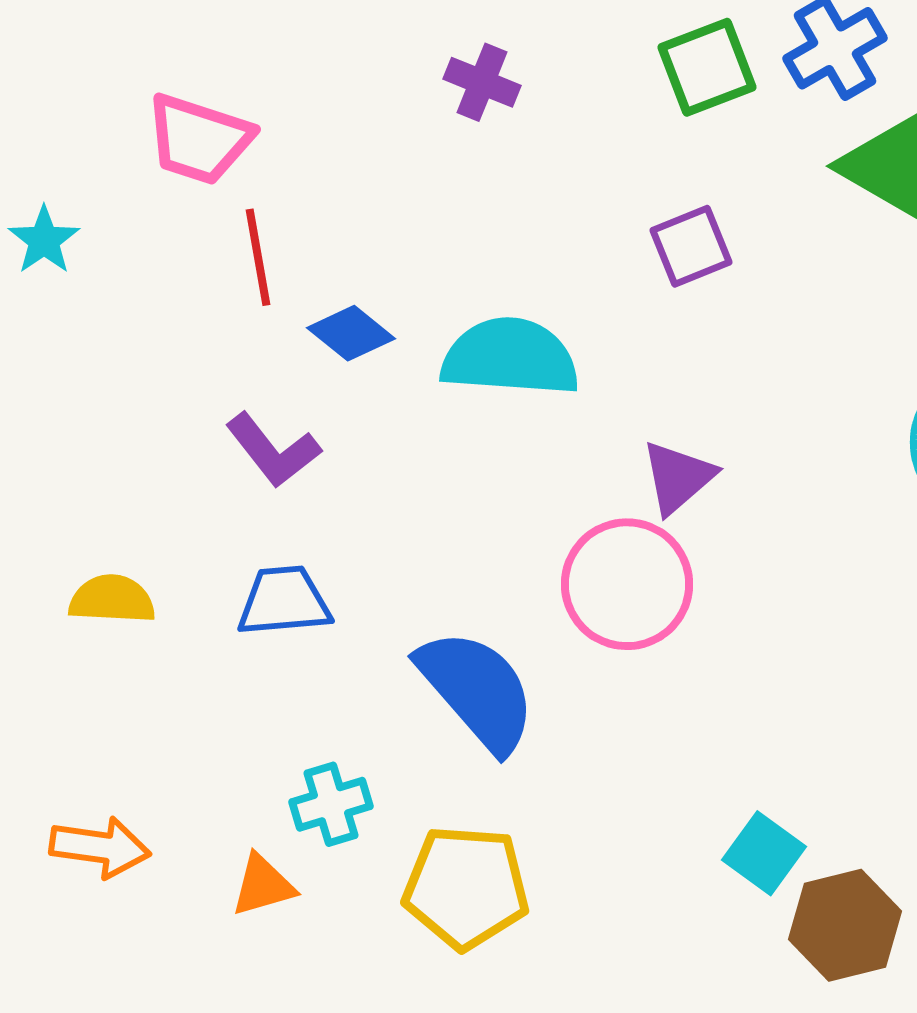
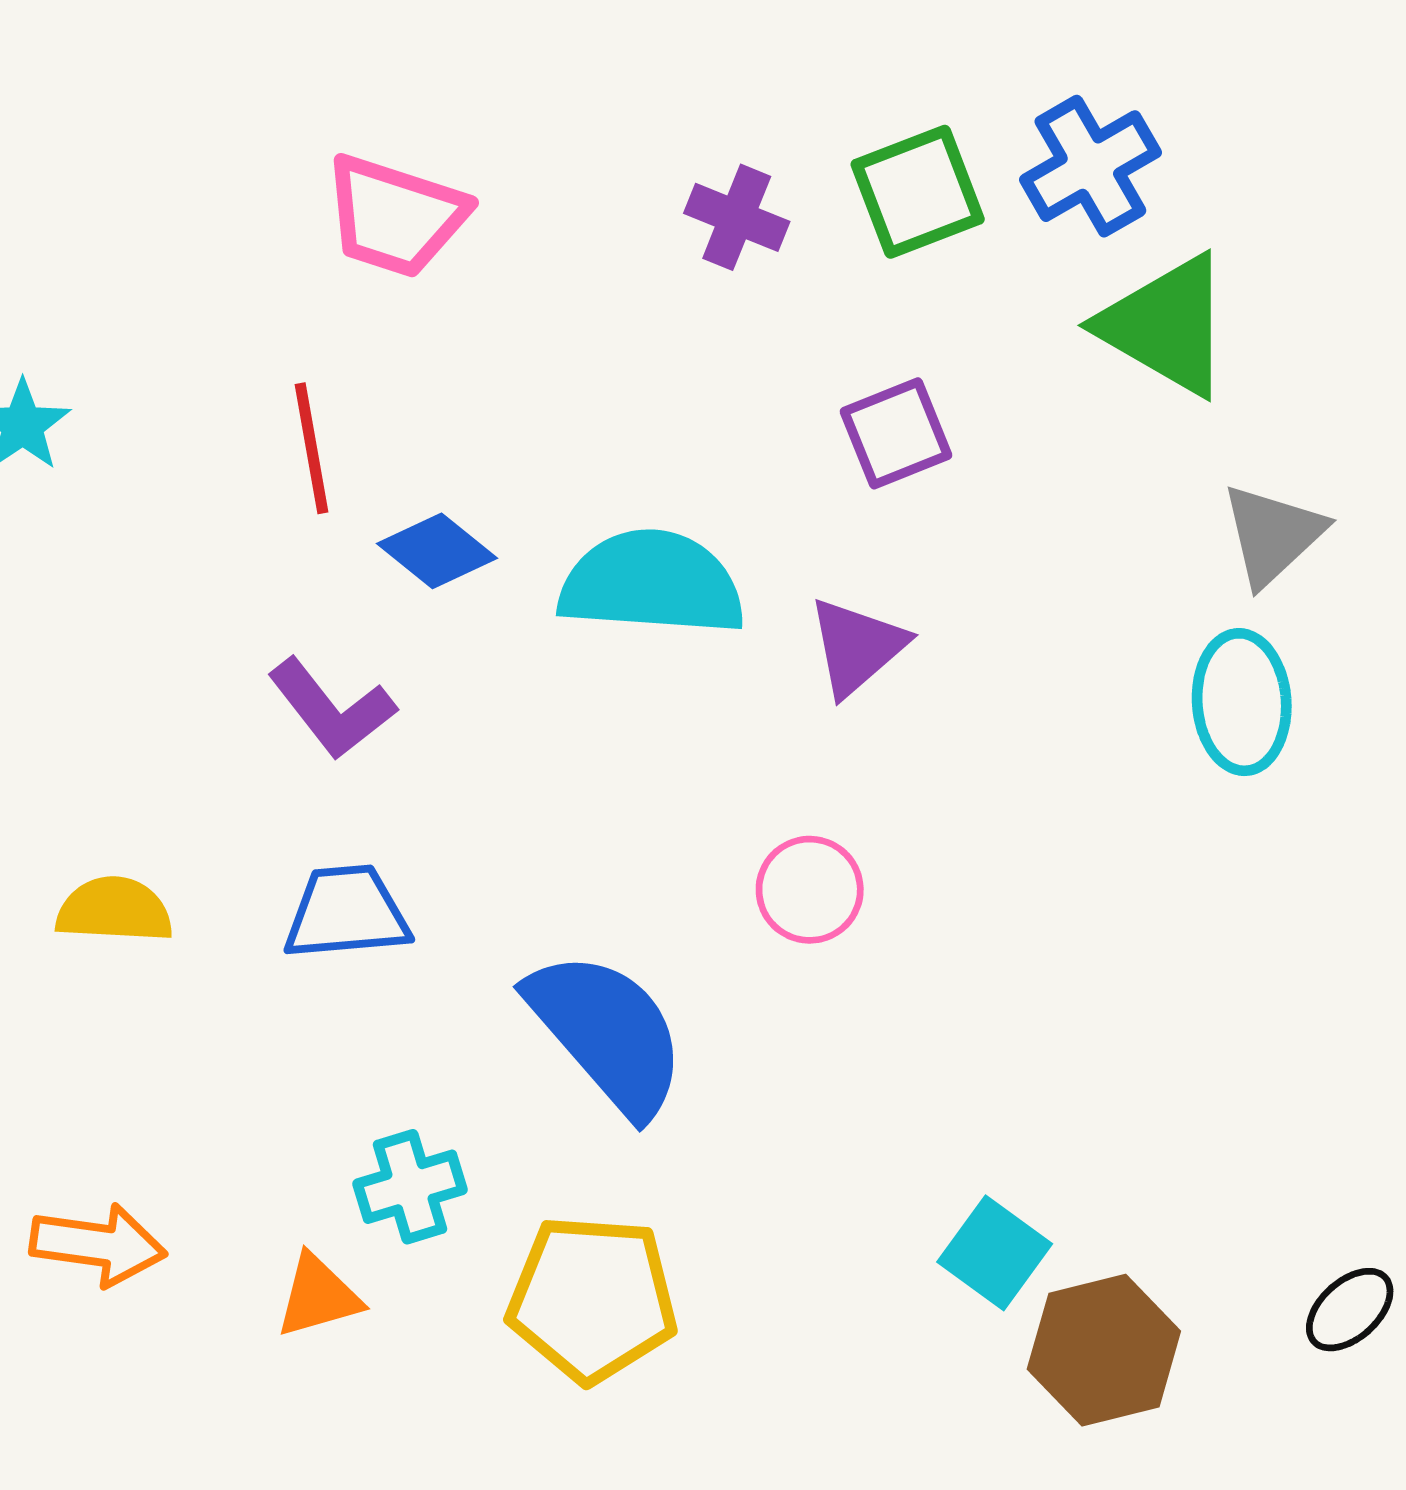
purple cross: (482, 82) -> (737, 217), moved
pink trapezoid: (199, 139) -> (395, 216), moved
purple triangle: (678, 477) -> (857, 647), moved
pink circle: (627, 584) -> (810, 890), size x0.6

